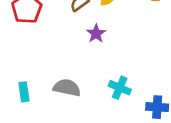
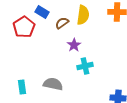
cyan cross: (120, 88) -> (85, 66), moved, turned -35

